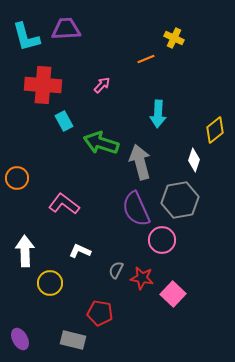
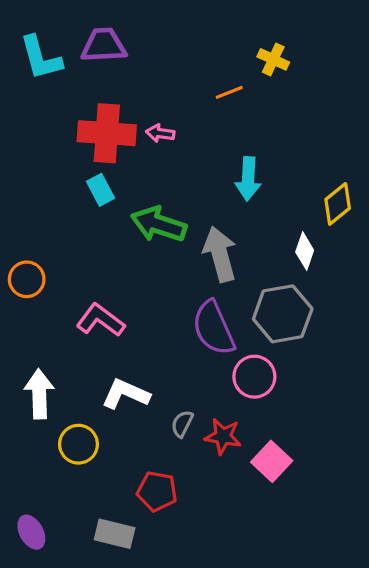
red cross: (43, 85) -> (107, 133), moved
pink arrow: (102, 85) -> (160, 133), turned -126
white L-shape: (80, 251) -> (126, 394), size x1.4

